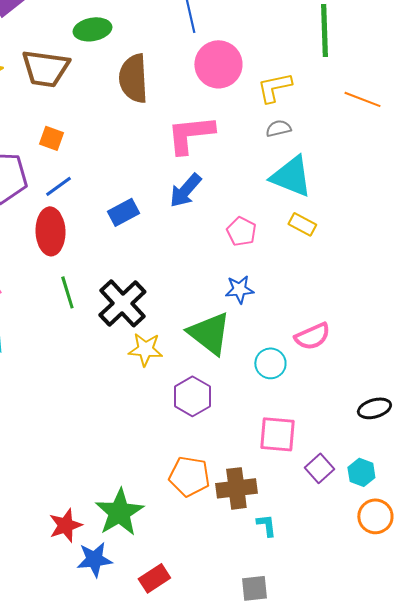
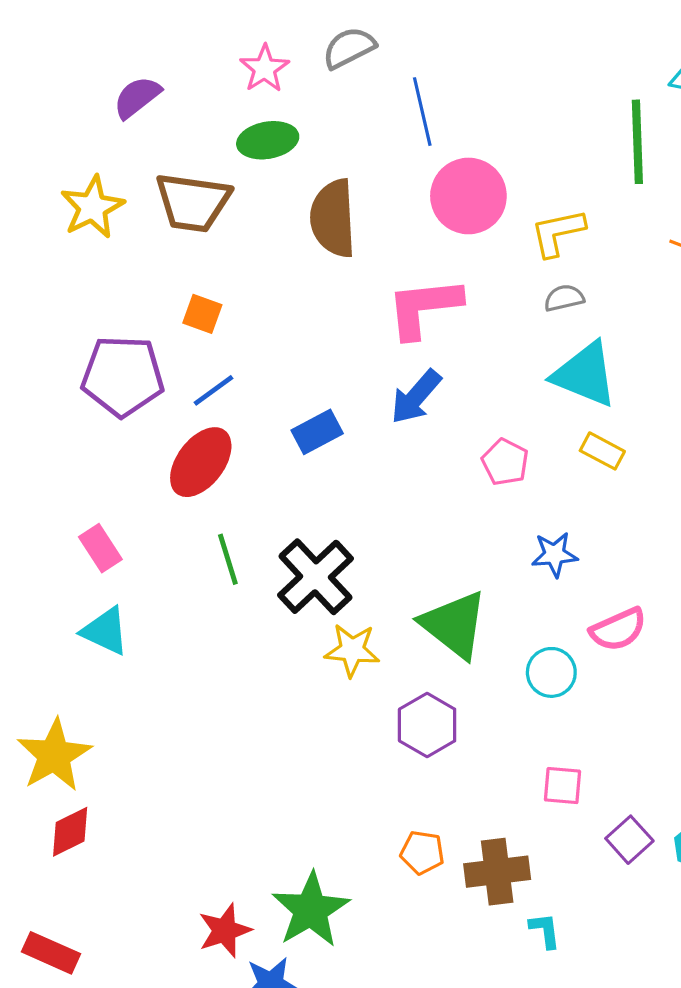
red ellipse: (50, 231) -> (201, 462), turned 39
blue star: (239, 289) -> (555, 555), moved
pink square: (277, 434) -> (562, 786), size x0.7
orange pentagon: (189, 476) -> (422, 852), size x0.7

